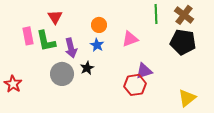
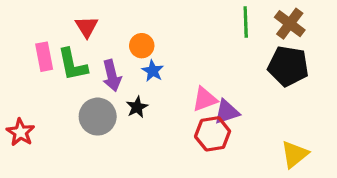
orange circle: (99, 25) -> (142, 46), moved
pink triangle: (130, 39) -> (205, 99), moved

